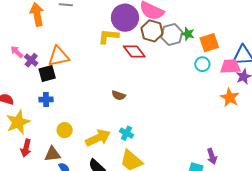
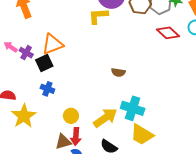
red diamond: (134, 52) -> (168, 33), moved
blue cross: (46, 99) -> (47, 89), turned 32
cyan cross: (127, 133) -> (133, 108), size x1.6
red arrow: (26, 148) -> (76, 136), moved

